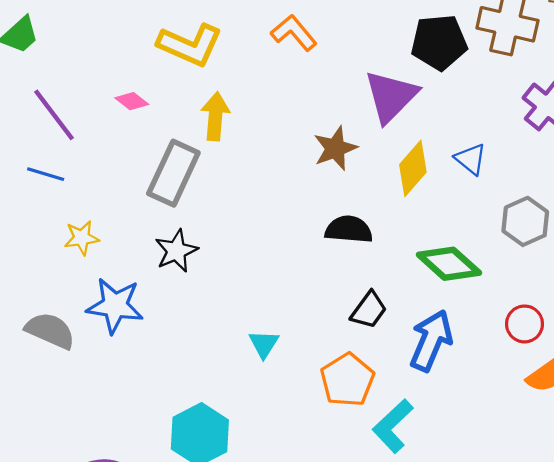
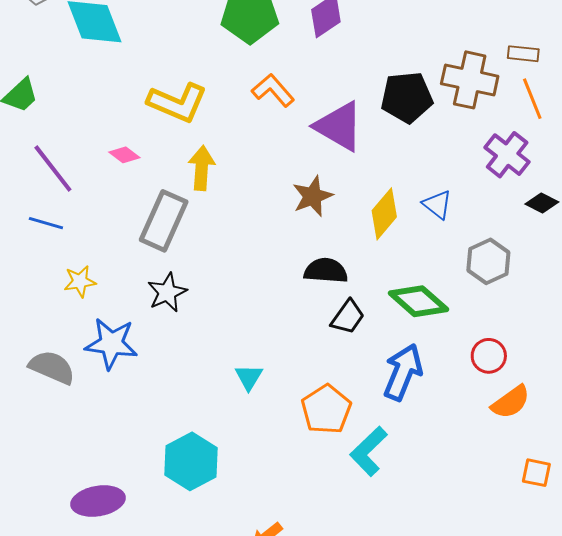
purple triangle: (391, 96) -> (339, 126), moved, turned -44
black trapezoid: (369, 310) -> (348, 317), moved

